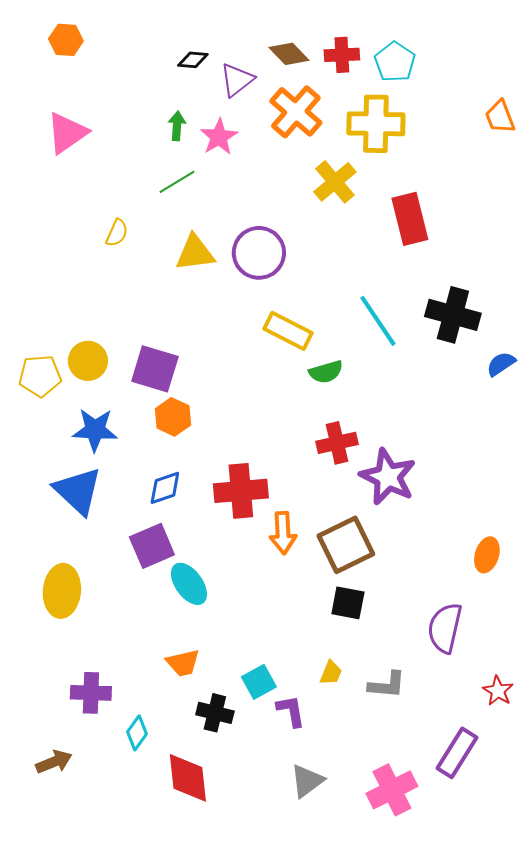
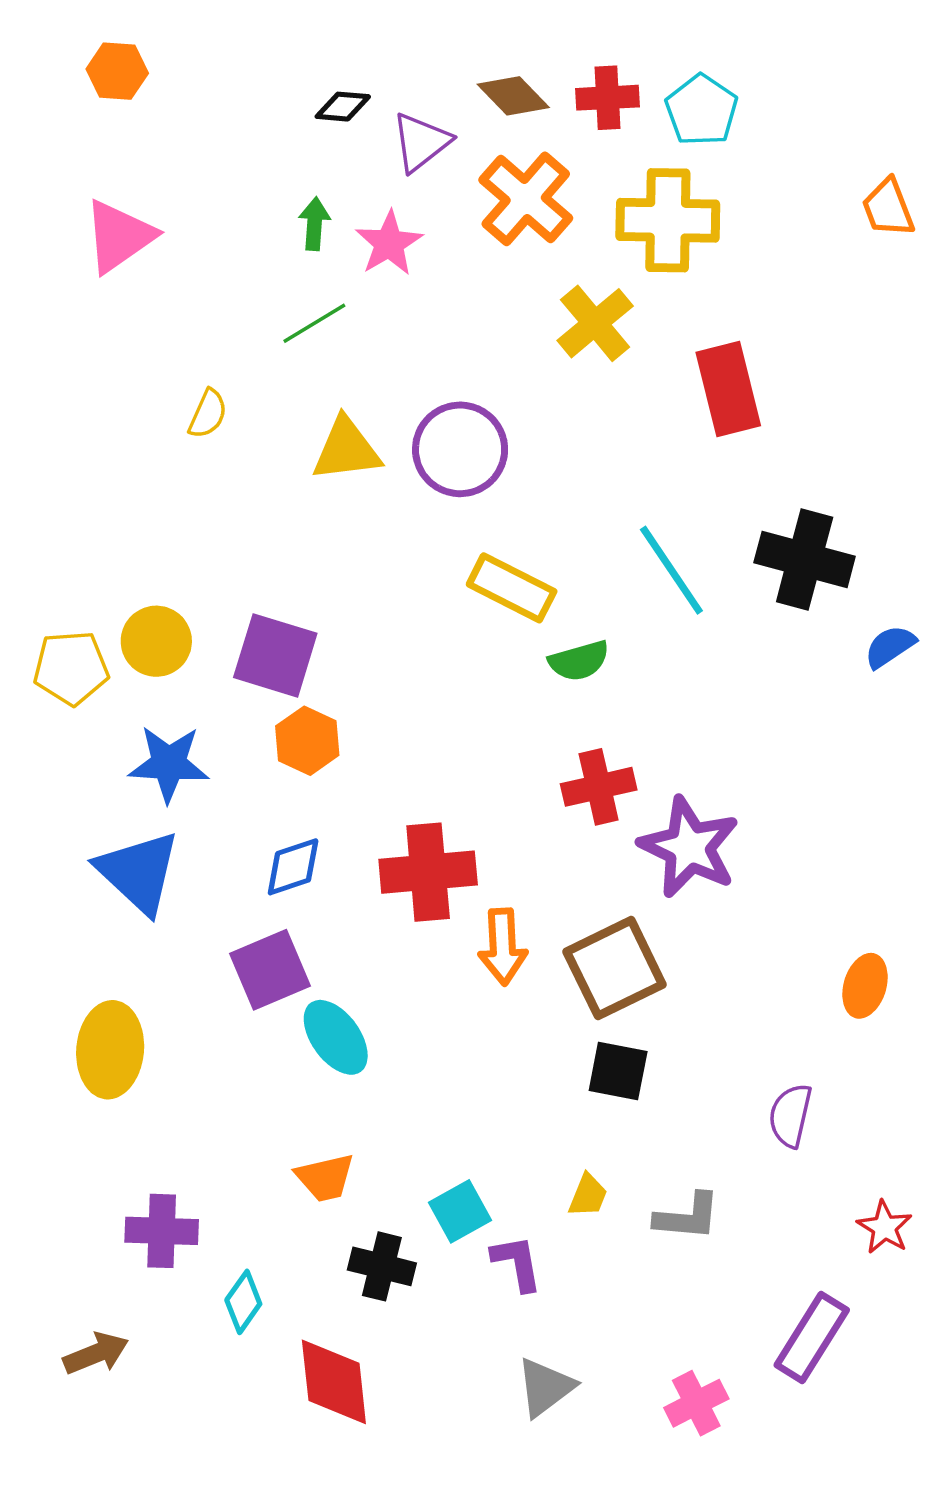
purple semicircle: (445, 628) -> (790, 1115), size x0.7
pink cross: (392, 790) -> (696, 1403), size x0.7

